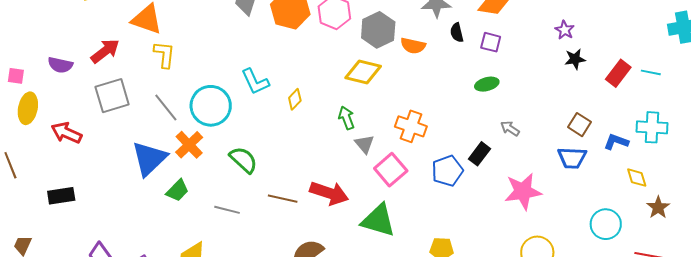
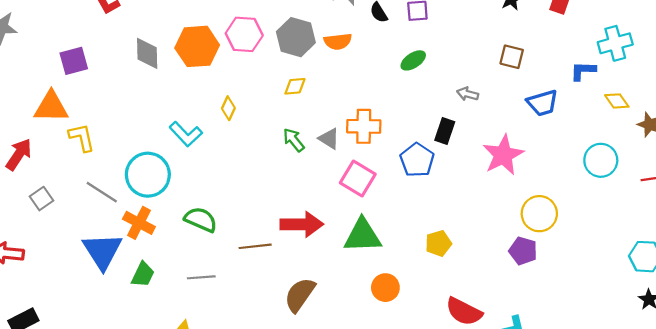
yellow diamond: (363, 72) -> (295, 86), size x0.6
green ellipse: (487, 84) -> (413, 60), moved
gray square: (112, 96) -> (42, 199), size x0.6
yellow diamond: (295, 99) -> (228, 108), moved
brown square: (579, 125) -> (512, 57), moved
gray triangle: (365, 144) -> (329, 139), moved

